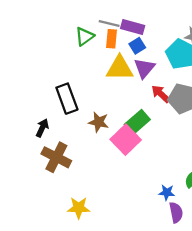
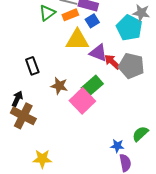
orange rectangle: (112, 39) -> (70, 15), turned 63
purple triangle: (144, 68) -> (98, 53), moved, turned -48
black rectangle: (67, 99) -> (32, 66), size x0.7
black arrow: (42, 128) -> (17, 99), moved

